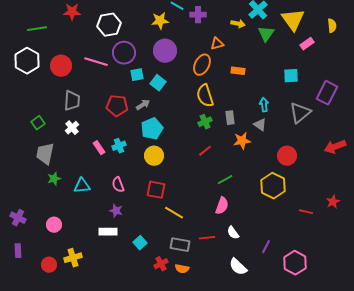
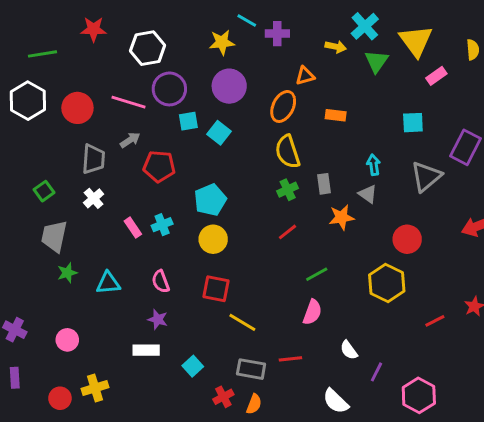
gray arrow: (143, 105) -> (130, 140), moved
red line: (306, 212) -> (435, 321), turned -40
white semicircle: (233, 233) -> (349, 350), moved
orange semicircle: (182, 269) -> (254, 404), turned -80

